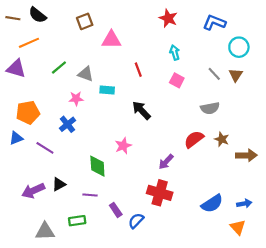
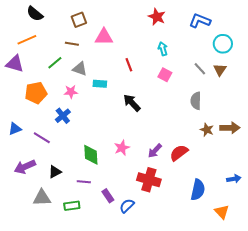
brown line: (13, 18) -> (72, 44), moved
gray semicircle: (210, 108) -> (196, 101), turned 102
orange pentagon: (28, 112) -> (36, 93), moved
red semicircle: (194, 139) -> (179, 153), moved
pink star: (123, 146) -> (122, 148), moved
brown arrow: (246, 155) -> (230, 128), moved
purple arrow: (33, 191) -> (25, 167), moved
blue semicircle: (212, 204) -> (198, 190), turned -45
blue arrow: (244, 204) -> (234, 179), moved
gray triangle: (45, 231) -> (42, 198), moved

